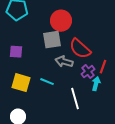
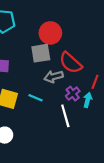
gray arrow: (64, 62) -> (54, 77), turned -30
purple cross: (88, 72) -> (73, 94), moved

